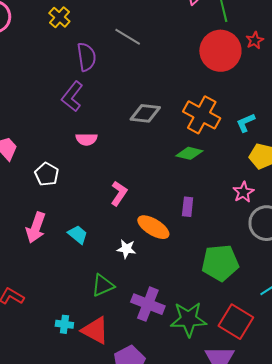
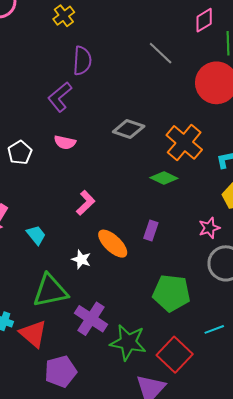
gray line: (128, 37) -> (161, 53), moved
white pentagon: (47, 174) -> (20, 153), moved
green triangle: (103, 285) -> (50, 291), size x1.5

